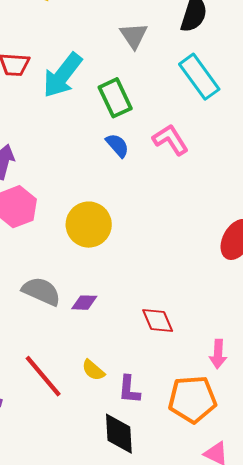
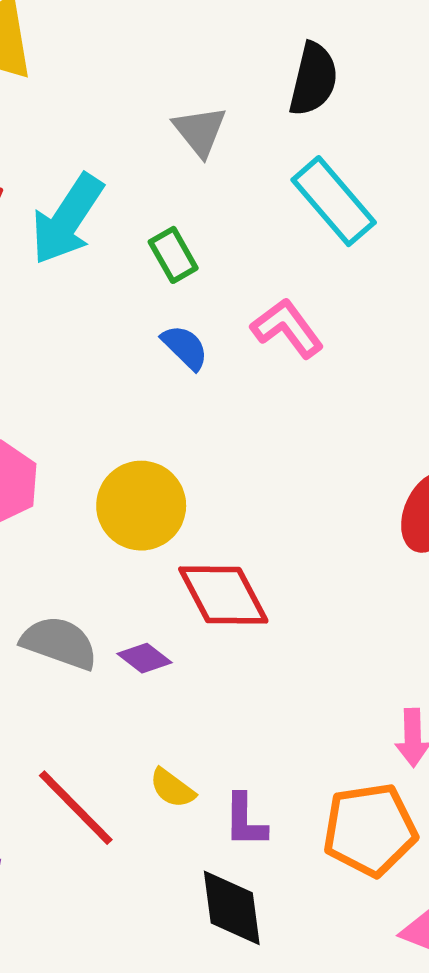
green rectangle: (115, 98) -> (173, 255), size x0.7
purple diamond: (84, 303) -> (145, 658), turned 40
red diamond: (158, 321) -> (223, 595), moved, size x1.4

